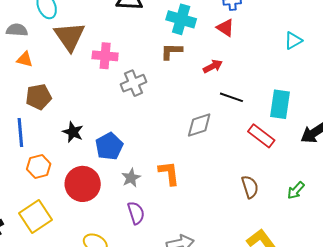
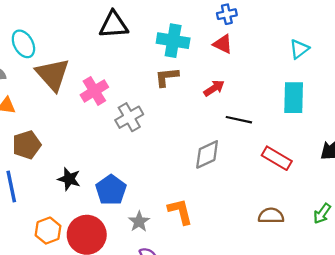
pink cross: (105, 56) -> (94, 91), turned -30
cyan rectangle: (280, 104) -> (294, 98), moved
orange hexagon: (39, 166) -> (48, 231), moved
brown semicircle: (250, 187) -> (271, 216), turned -65

